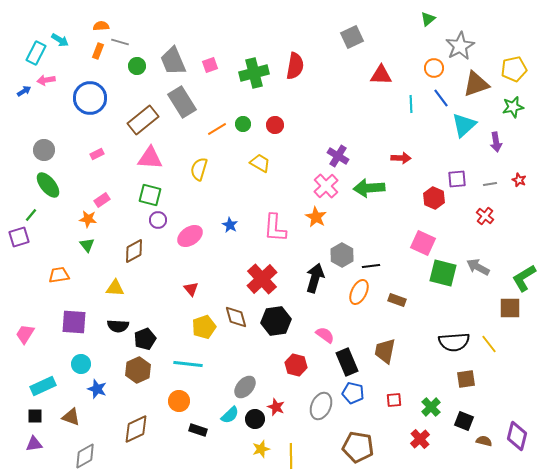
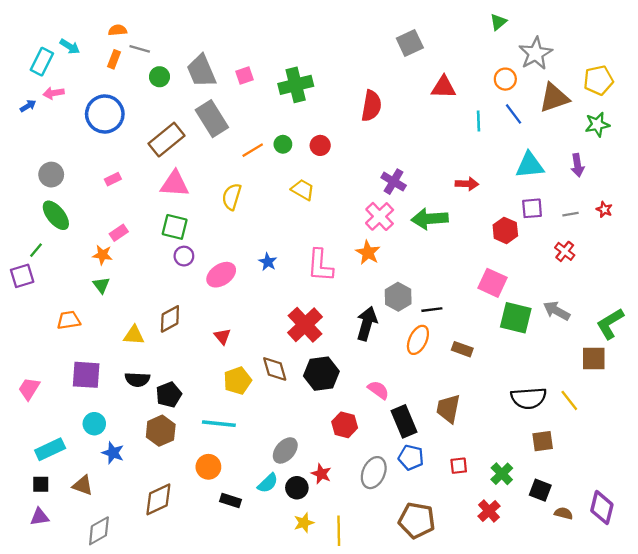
red semicircle: (295, 66) -> (371, 106), moved
cyan triangle: (464, 125) -> (530, 165), moved, turned 36
brown diamond: (134, 251) -> (170, 319), moved

